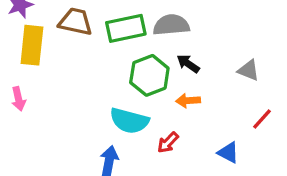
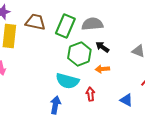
green rectangle: (126, 28) -> (65, 26), turned -55
red arrow: (168, 143) -> (90, 94), turned 128

